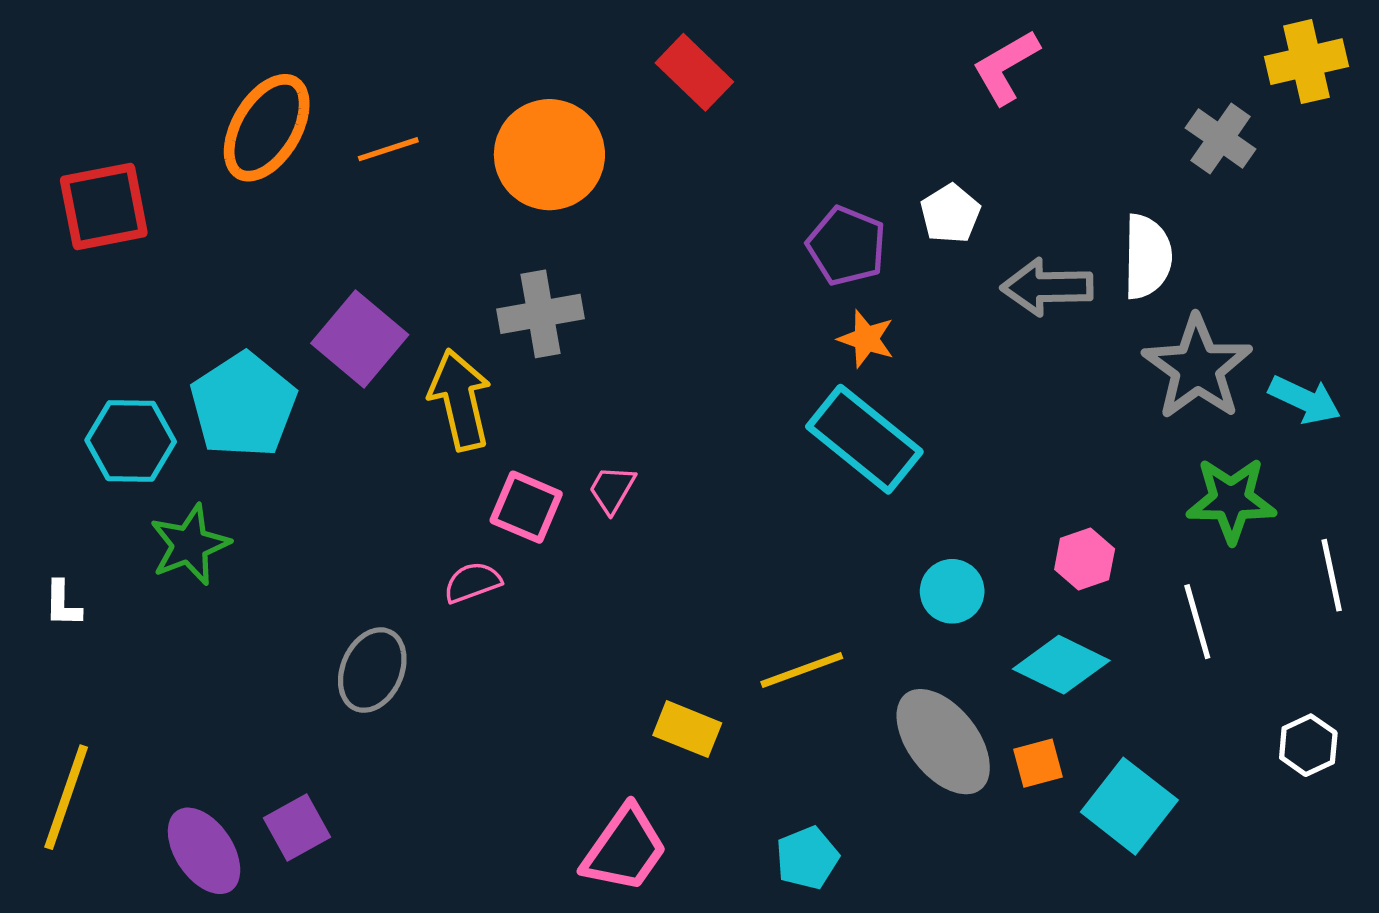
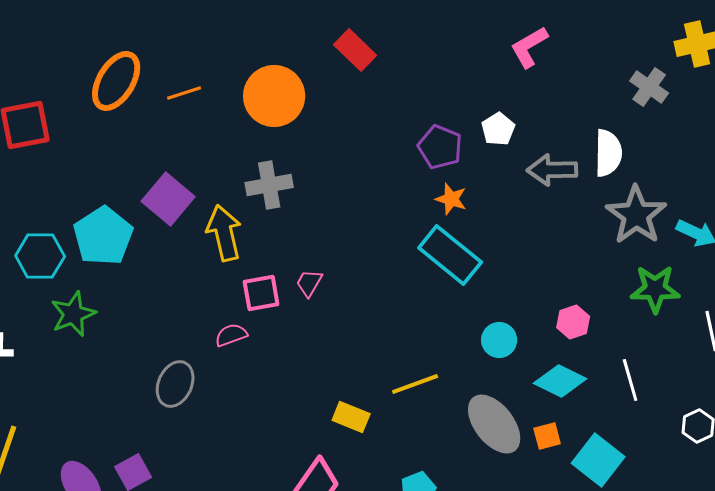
pink square: (526, 507) -> (261, 293), turned -33
white line: (1197, 622) -> (630, 380), moved

